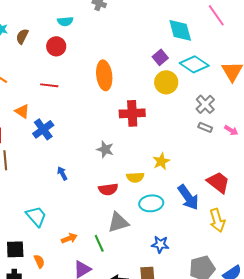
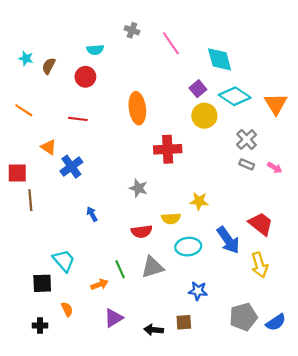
pink line: (216, 15) -> (171, 43), moved
yellow star: (161, 161) -> (199, 201), turned 30
green line: (99, 243) -> (120, 269), moved
black square: (15, 249) -> (42, 283), moved

